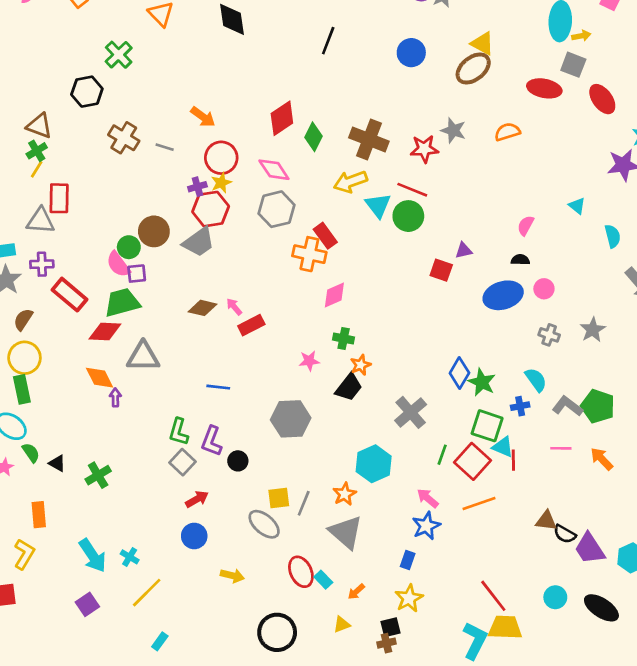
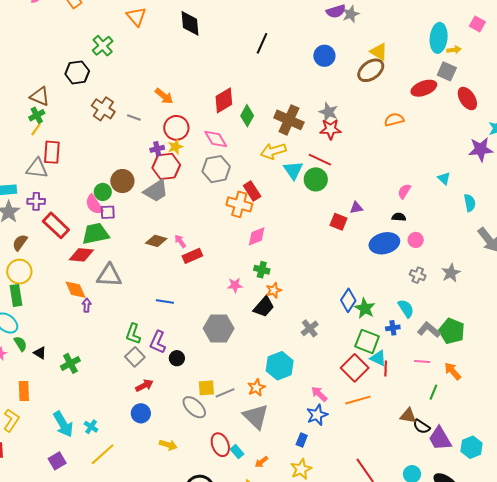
red ellipse: (544, 88) -> (424, 88), turned -35
gray star: (453, 130) -> (328, 112), moved
gray cross: (411, 412) -> (310, 328), size x0.7
green line: (442, 455) -> (433, 392), moved
gray line: (304, 503) -> (225, 393), turned 42

